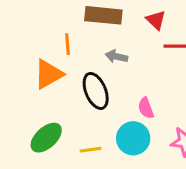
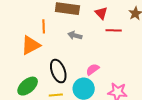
black ellipse: (96, 91) -> (58, 71), moved
pink semicircle: (146, 108) -> (93, 69), turned 72

